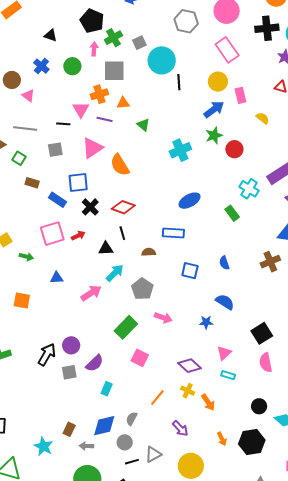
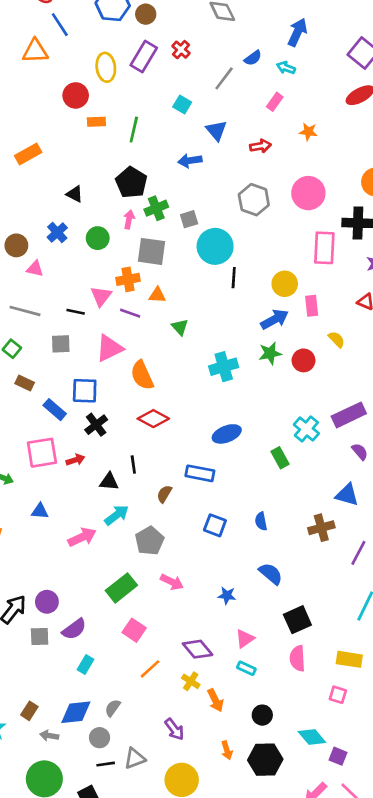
pink rectangle: (227, 50) -> (324, 248), moved, turned 30
pink triangle: (28, 96) -> (35, 269), turned -32
red circle: (234, 149) -> (304, 360), moved
red diamond: (123, 207) -> (153, 419), moved
brown semicircle: (149, 252) -> (164, 494), turned -64
blue semicircle: (225, 302) -> (271, 574), moved
orange line: (157, 398) -> (150, 669), moved
black circle: (259, 406) -> (262, 715), moved

